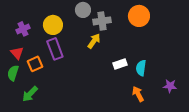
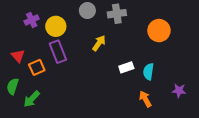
orange circle: (139, 16) -> (159, 31), moved
gray cross: (102, 21) -> (117, 14), moved
purple cross: (23, 29) -> (32, 20), moved
green semicircle: (13, 73) -> (13, 86), moved

